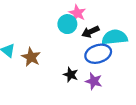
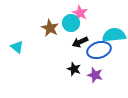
black arrow: (90, 32) -> (80, 42), moved
brown star: (31, 57) -> (50, 28), moved

